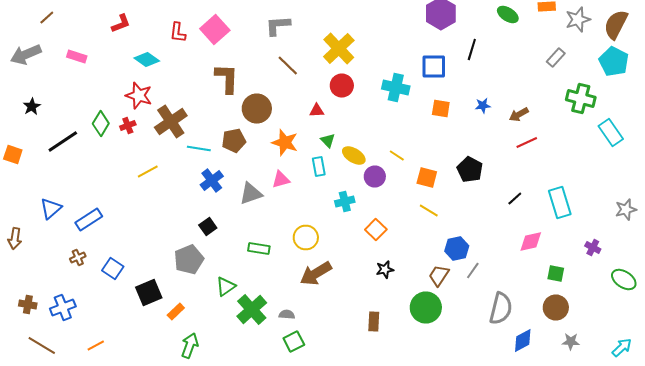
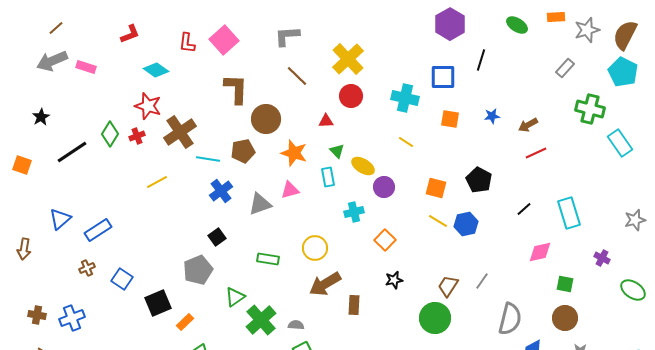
gray arrow: (26, 54) -> (52, 61), moved
yellow line: (397, 156) -> (406, 142), moved
blue hexagon: (457, 248) -> (466, 224), moved
brown rectangle: (374, 322) -> (354, 305), moved

